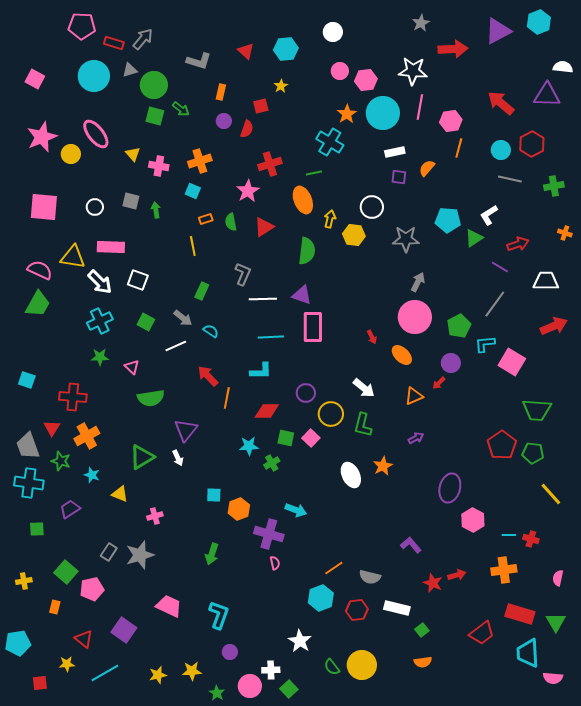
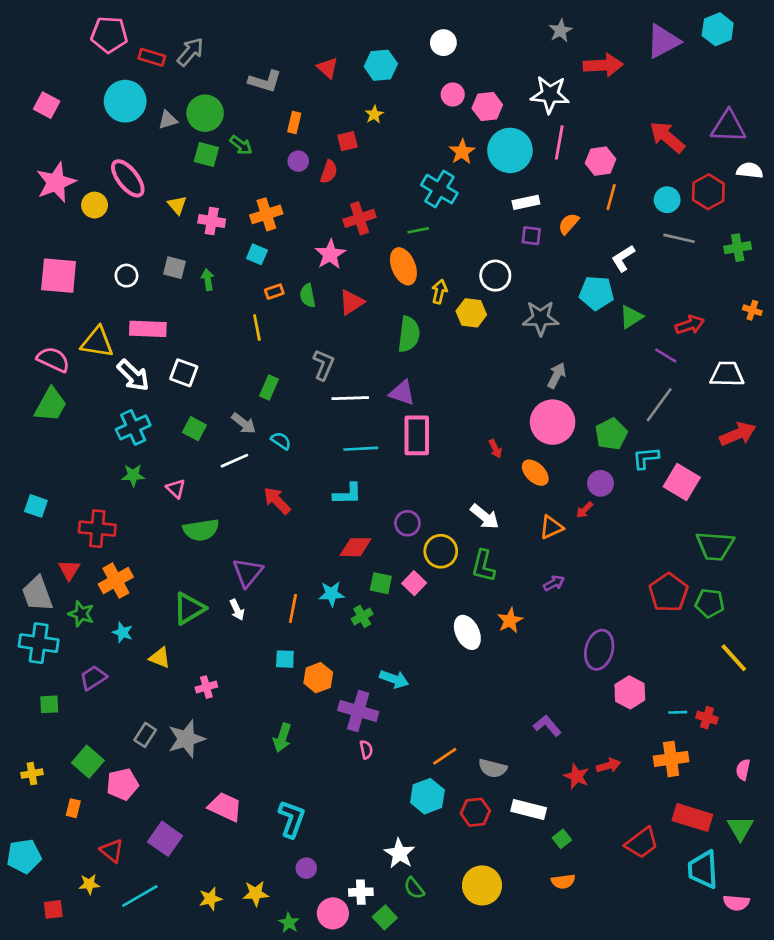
white semicircle: (563, 67) -> (750, 170), moved
gray triangle: (130, 70) -> (168, 120), moved
white L-shape: (489, 215) -> (623, 258), moved
orange line: (227, 398) -> (293, 608), moved
green semicircle: (332, 667) -> (414, 888), moved

